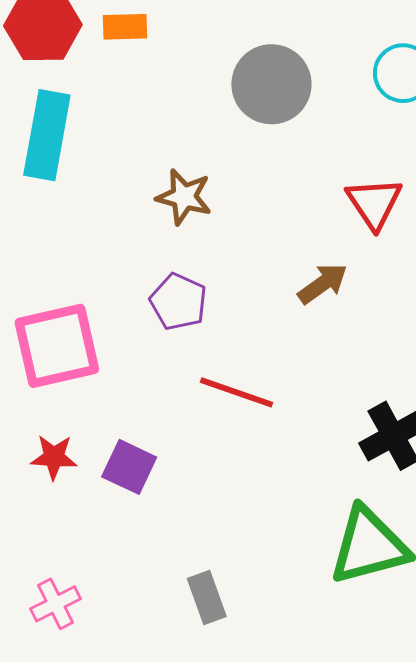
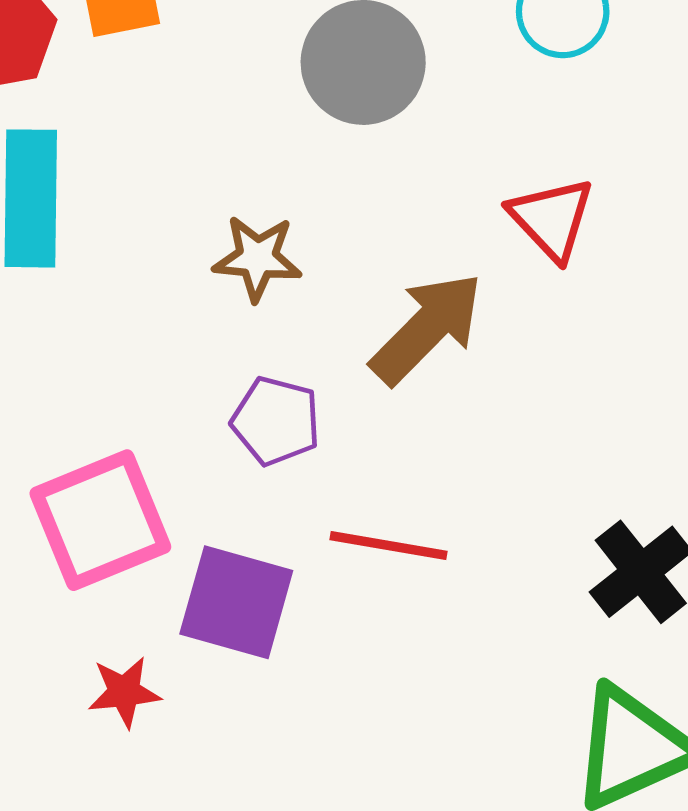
brown arrow: (323, 284) -> (427, 328), moved, size x1.6
purple square: (129, 467) -> (236, 602), moved, size x1.4

